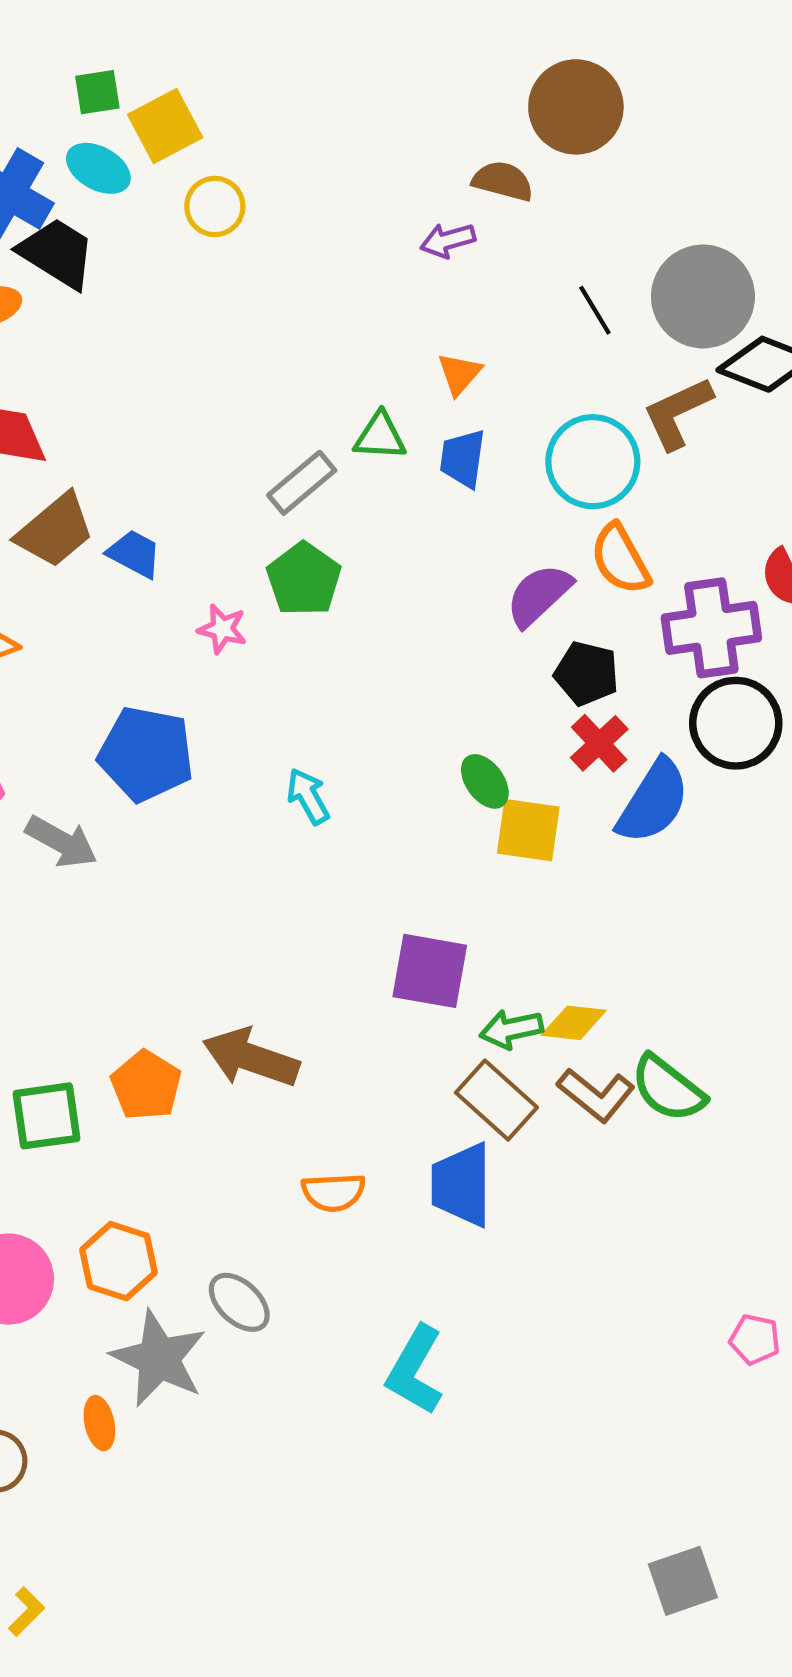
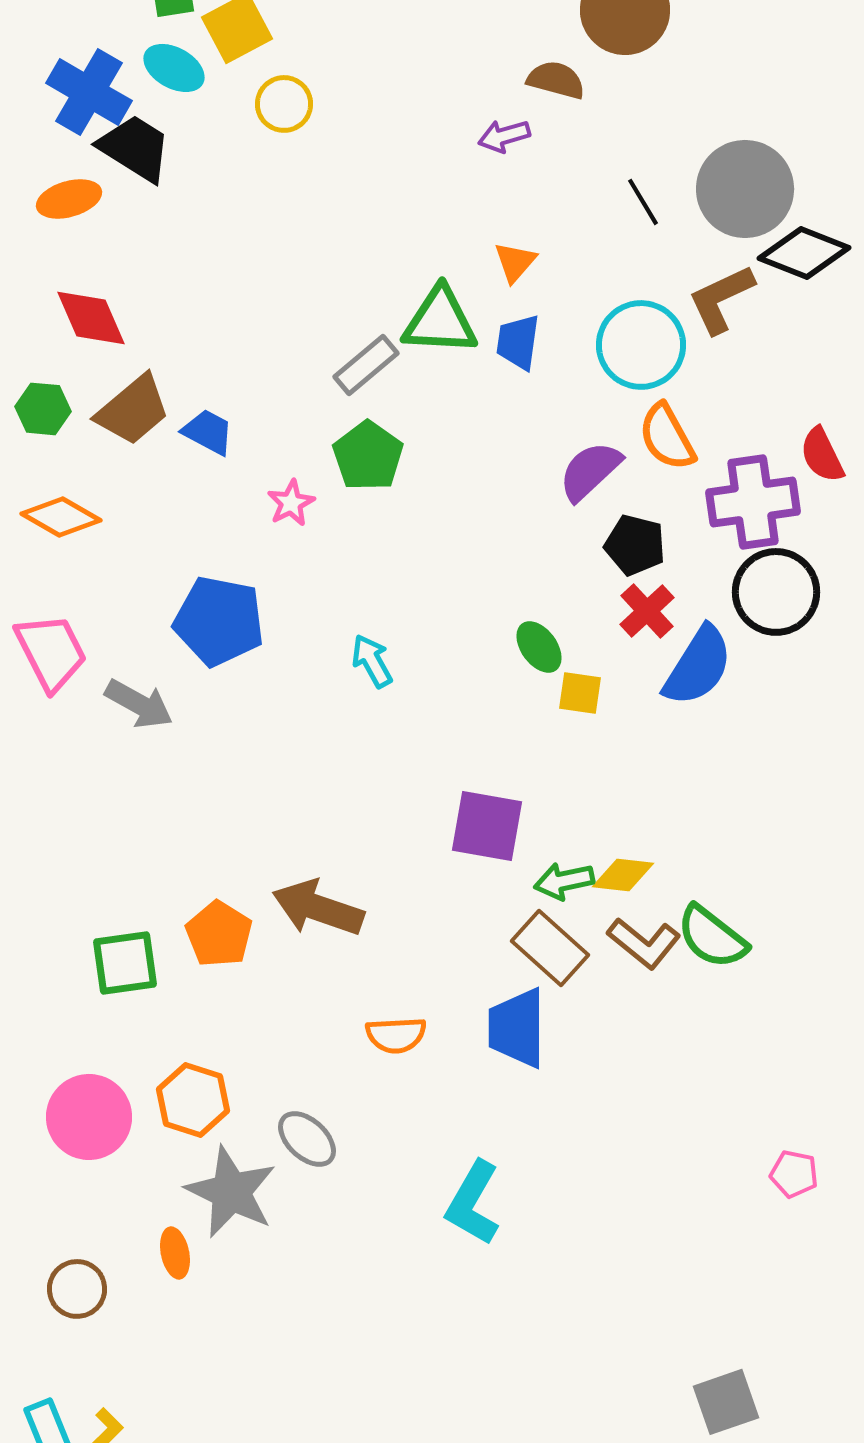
green triangle: (380, 436) -> (440, 321), size x1.5
pink star: (222, 629) -> (291, 503), turned 30
yellow square: (528, 830) -> (580, 693), size x0.7

